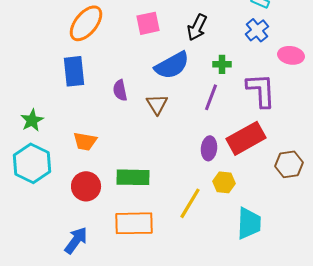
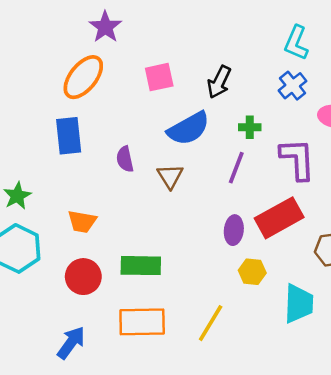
yellow line: (190, 203) -> (211, 323), moved
cyan trapezoid: (249, 223) -> (299, 304), moved

